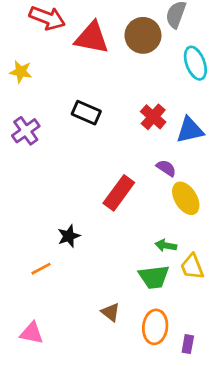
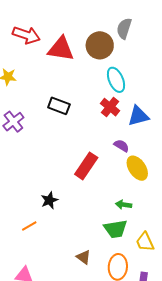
cyan ellipse: (195, 63) -> (116, 80), moved
yellow trapezoid: (192, 267) -> (145, 242), moved

